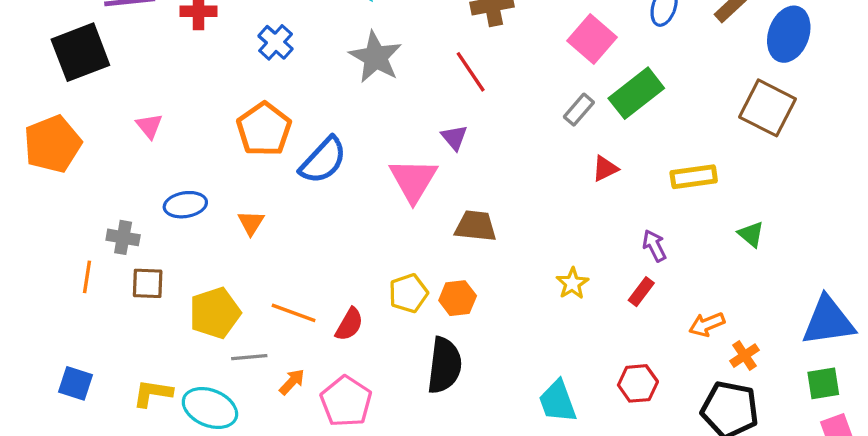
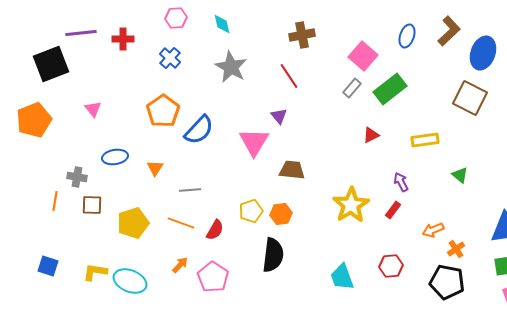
gray rectangle: (579, 110) -> (352, 88), moved
yellow star: (572, 283) -> (351, 205), size x1.8
gray line: (249, 357) -> (190, 190), moved

